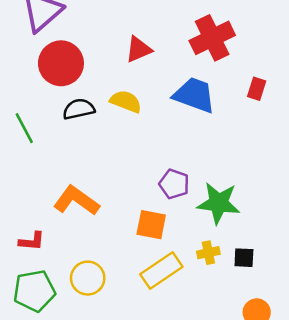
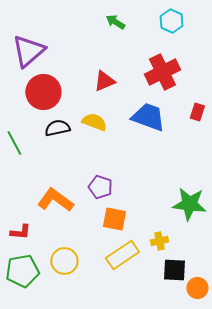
purple pentagon: (174, 184) -> (100, 187), moved
green star: (219, 203) -> (189, 204), moved
black square: (244, 258) -> (174, 270), moved, size x1.4

